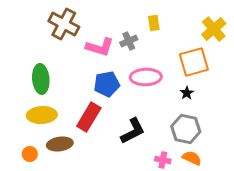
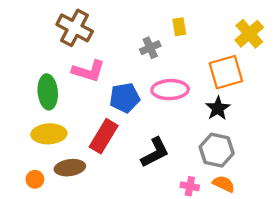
pink L-shape: (100, 47) -> (89, 71), moved
black star: (187, 93) -> (218, 108), size x1.5

